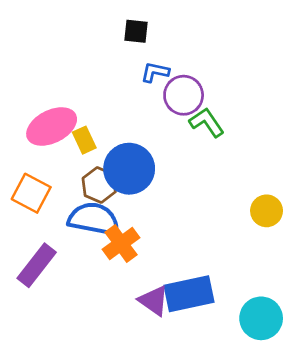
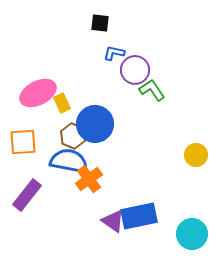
orange square: (31, 193) -> (23, 142), turned -32

